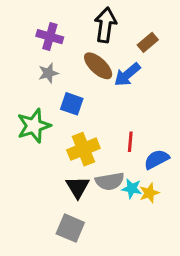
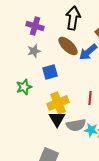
blue square: (72, 104) -> (50, 72), turned -35
green star: (34, 126) -> (24, 87), size x0.7
black triangle: (78, 187) -> (57, 119), moved

